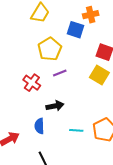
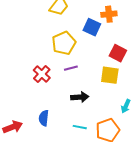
yellow square: (99, 75) -> (110, 75), turned -30
black arrow: (55, 106) -> (80, 97), moved

